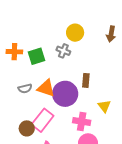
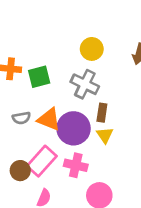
gray cross: (63, 51) -> (85, 84), moved, size x1.5
yellow triangle: (104, 106) -> (105, 135), moved
pink cross: (82, 121) -> (76, 165), moved

